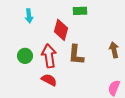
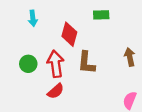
green rectangle: (80, 11) -> (101, 15), moved
red semicircle: (49, 80) -> (56, 91), turned 112

